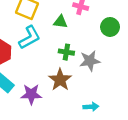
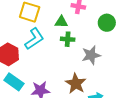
green cross: (66, 52) -> (68, 39), moved
brown star: (60, 80) -> (76, 83), moved

